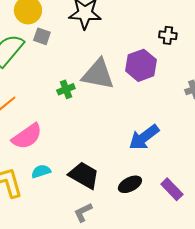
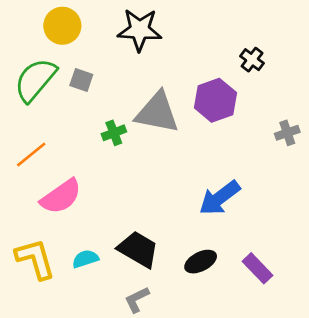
black cross: (168, 35) -> (252, 60), turned 30
gray square: (42, 36) -> (81, 80), moved
cyan semicircle: (41, 171) -> (85, 259), moved

